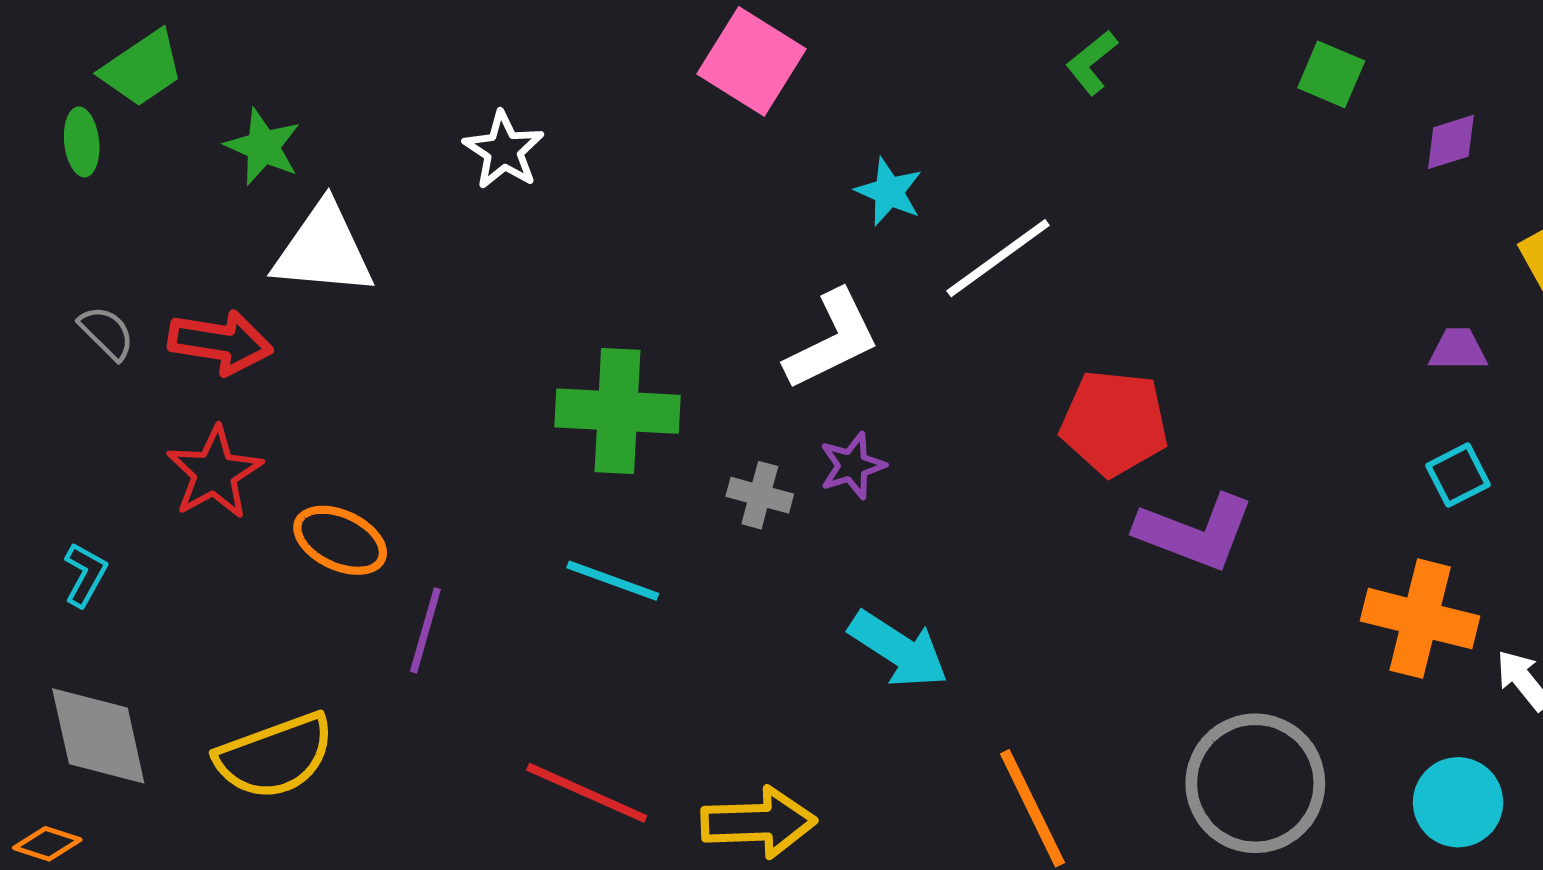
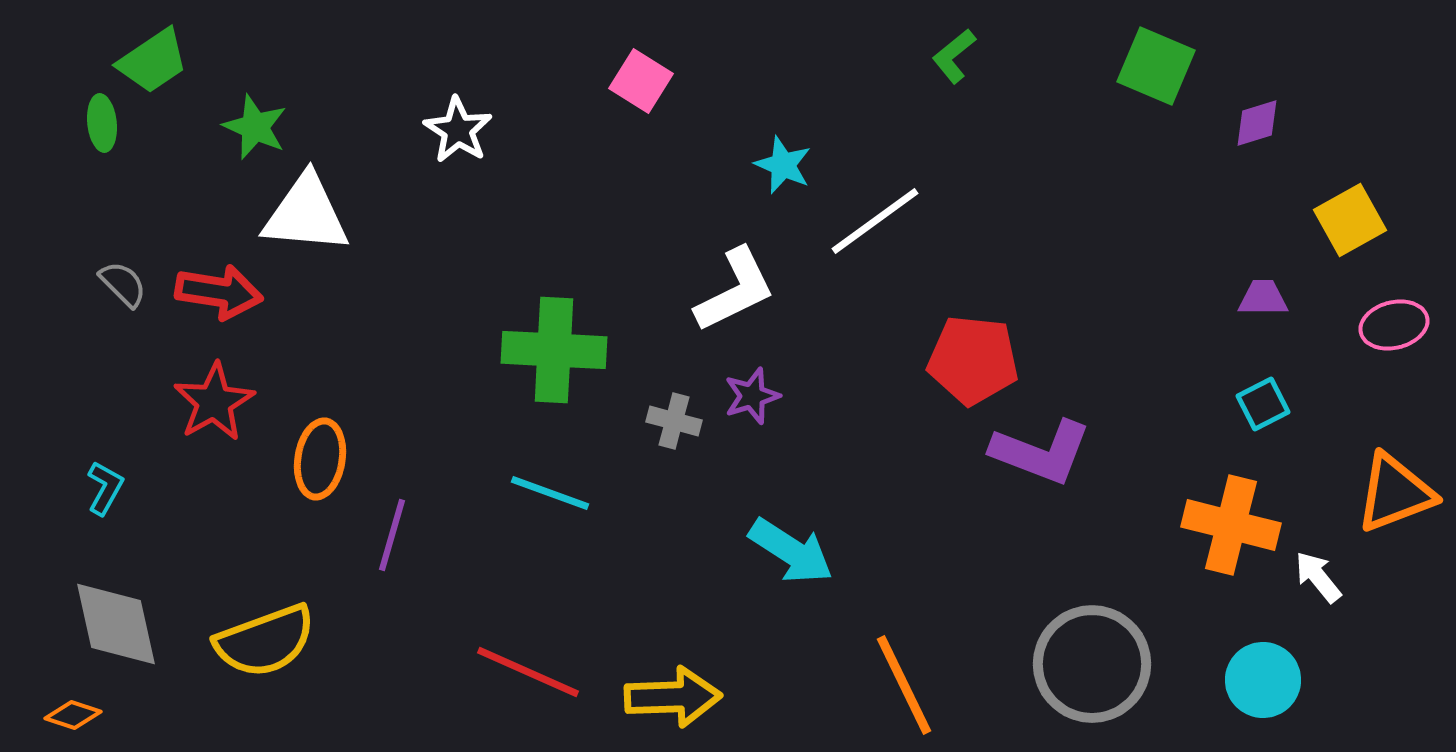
pink square: (751, 61) -> (641, 81), moved, size x0.7
green square: (1331, 74) -> (1156, 66), size x1.4
orange ellipse: (340, 540) -> (320, 459), turned 74

